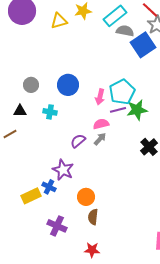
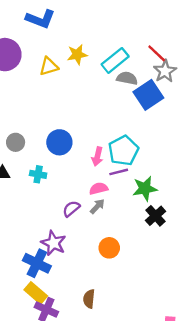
green star: (137, 110) -> (145, 189), moved
blue cross: (49, 187) -> (37, 263), size x1.6
yellow rectangle: (31, 196) -> (36, 293), moved, turned 66
orange circle: (86, 197) -> (109, 248), moved

